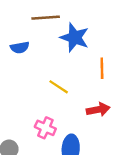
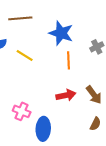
blue star: (75, 38) -> (61, 33), moved
yellow line: (59, 87) -> (25, 55), moved

